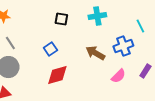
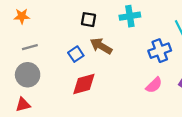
gray line: (10, 43) -> (30, 47), turned -72
brown arrow: (95, 53) -> (101, 46), moved

